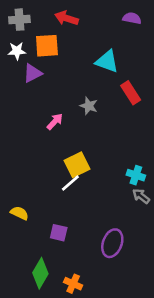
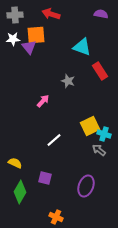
purple triangle: (33, 73) -> (29, 47), moved, turned -42
pink arrow: (55, 122) -> (43, 101), moved
yellow square: (77, 165) -> (90, 126), moved
gray arrow: (141, 196) -> (99, 150), moved
green diamond: (40, 273) -> (20, 192), moved

